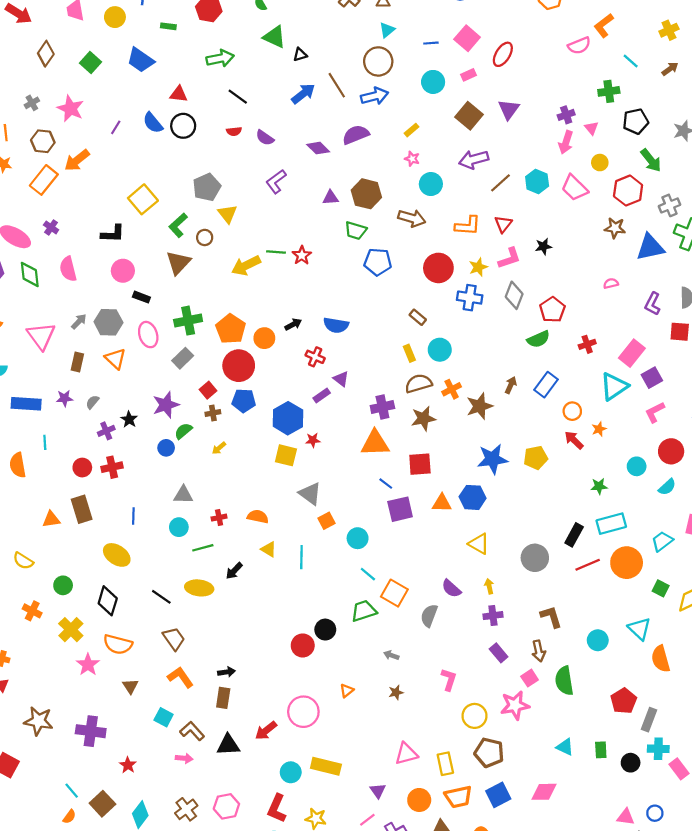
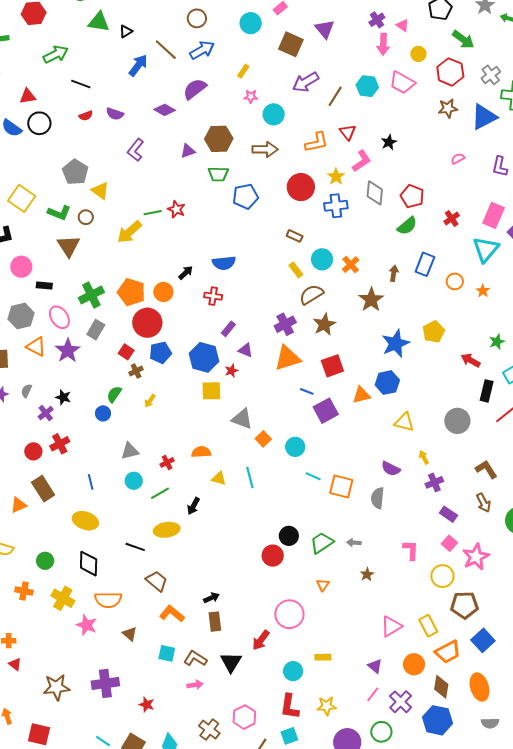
brown circle: (378, 61) -> (197, 18), size x0.7
green L-shape: (178, 225) -> (59, 213), turned -100
purple triangle: (341, 379) -> (246, 350), moved
orange cross: (452, 389) -> (351, 265), moved
purple star: (166, 405) -> (68, 351), moved
red arrow: (574, 440) -> (471, 360), moved
green trapezoid: (364, 611) -> (322, 543), moved
pink square: (530, 678) -> (449, 543), moved
black triangle: (228, 745) -> (231, 662), turned -40
yellow rectangle: (326, 766) -> (323, 657), size x0.6

